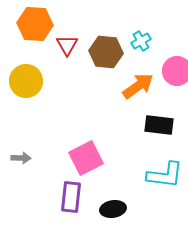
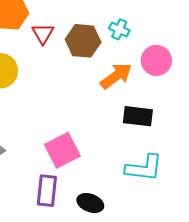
cyan cross: (141, 41) -> (119, 29), turned -36
black ellipse: (113, 209) -> (90, 203), turned 30

